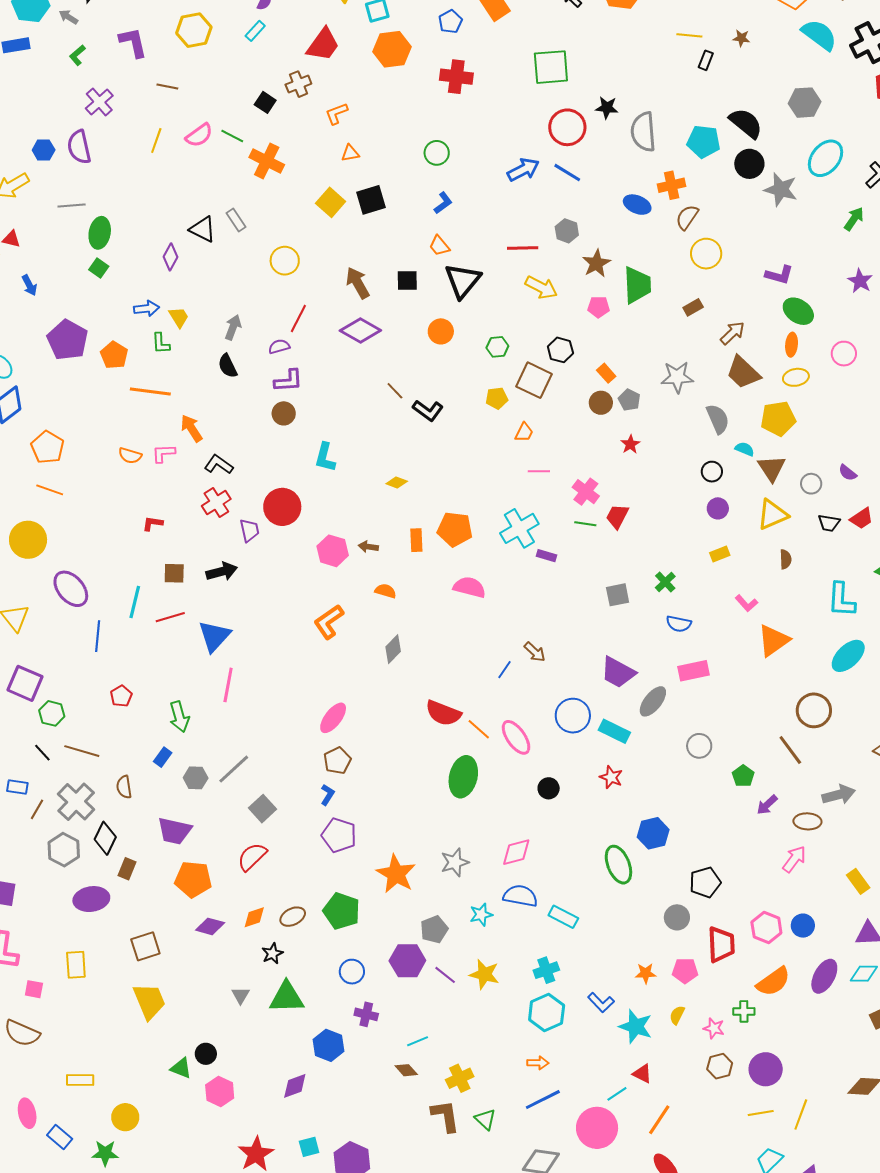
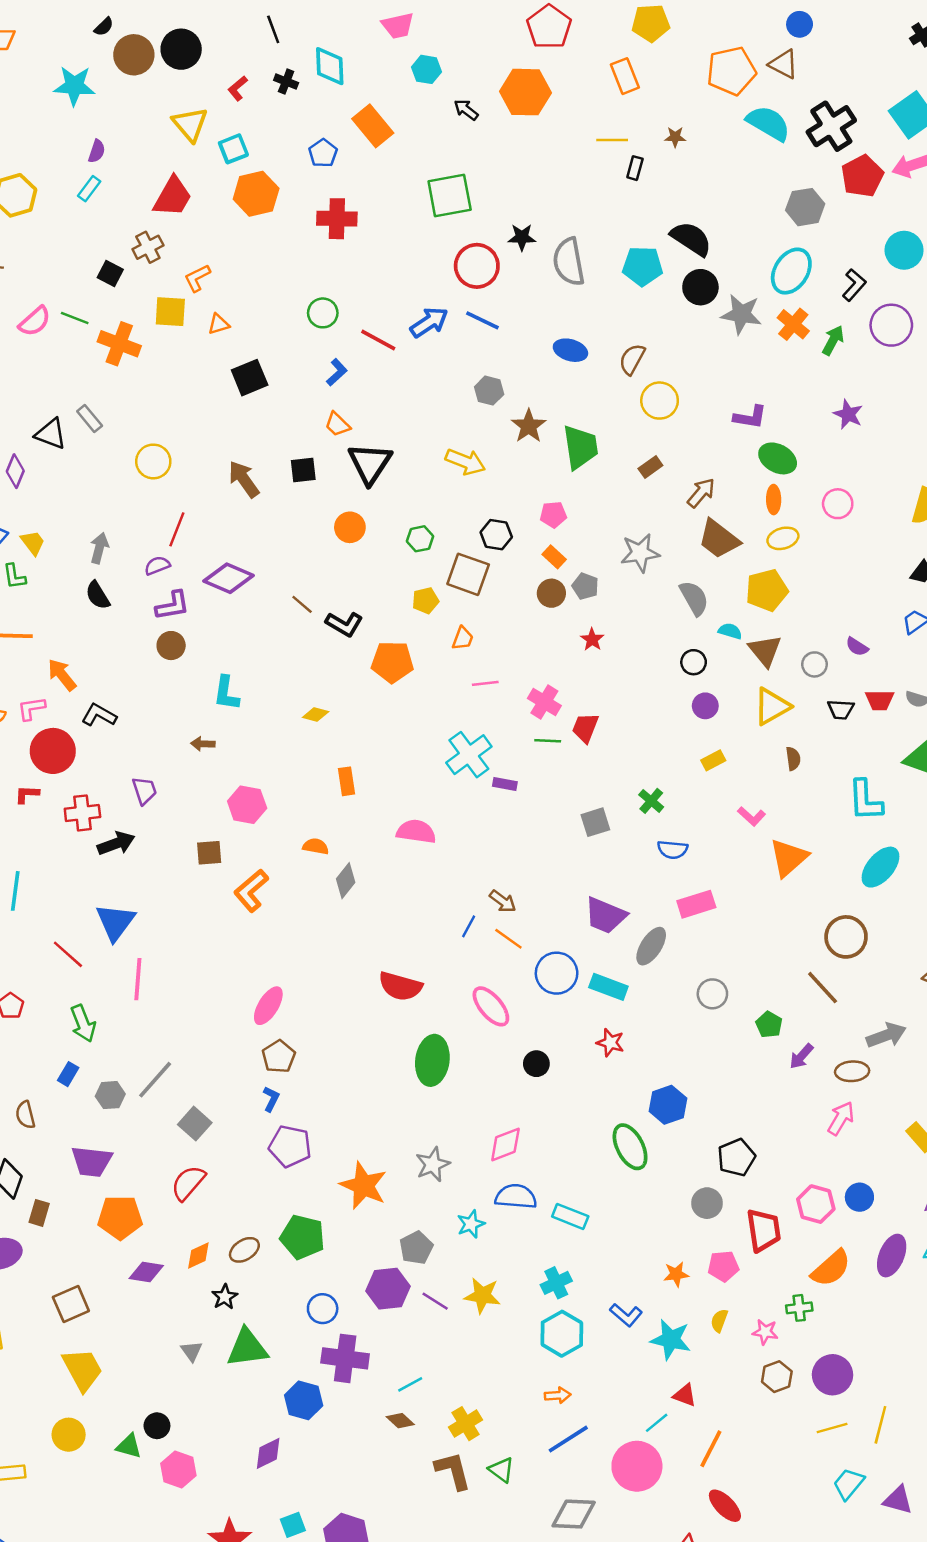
gray hexagon: (805, 103) -> (805, 207), moved
orange cross: (672, 185) -> (793, 324), moved, turned -32
yellow square: (331, 202) -> (170, 312), moved, turned -32
red line: (523, 248) -> (378, 340), moved, turned 36
pink pentagon: (599, 307) -> (553, 515), moved
purple diamond: (360, 330) -> (228, 578), moved
red cross: (216, 503) -> (82, 813), moved, turned 32
red circle: (282, 507) -> (53, 751), moved
red trapezoid: (862, 519) -> (880, 700), turned 40
orange pentagon: (455, 529) -> (392, 662), moved
brown arrow: (368, 547) -> (203, 744), moved
brown square: (174, 573) -> (209, 853), moved
red line: (170, 617) -> (68, 954), moved, turned 64
gray diamond: (393, 649) -> (346, 881), moved
orange line: (479, 729) -> (508, 939), moved
purple cross: (366, 1014) -> (345, 1358), size x1.6
yellow circle: (125, 1117) -> (69, 1435), moved

